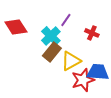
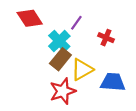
red diamond: (16, 27) -> (30, 18), moved
red star: (83, 80) -> (63, 91), moved

